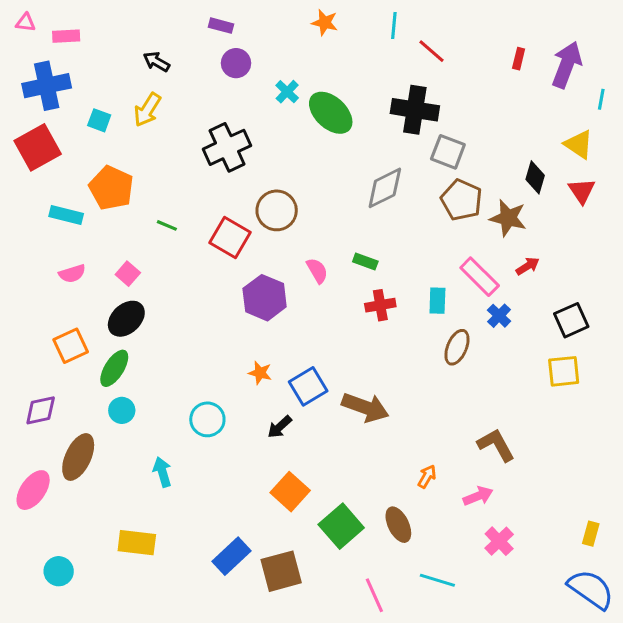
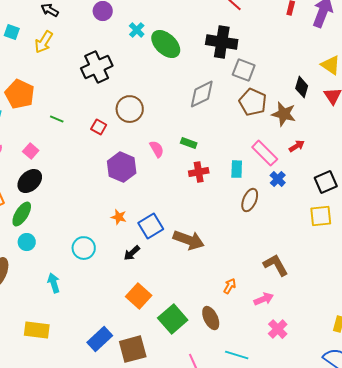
cyan square: (99, 120) -> (12, 32), moved
red square: (230, 238) -> (99, 127), size x0.6

